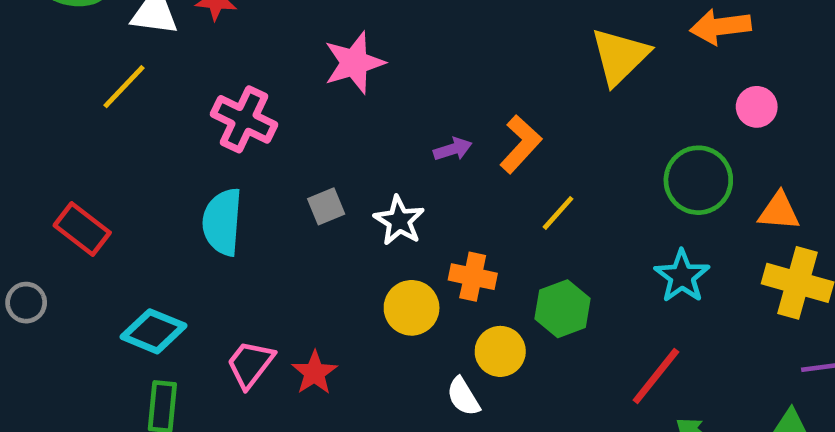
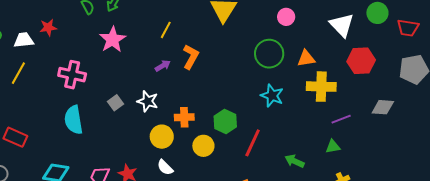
yellow line: (558, 213) -> (166, 30), moved
red line: (656, 376) -> (253, 143), moved
white semicircle: (463, 397) -> (165, 167), moved

